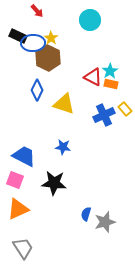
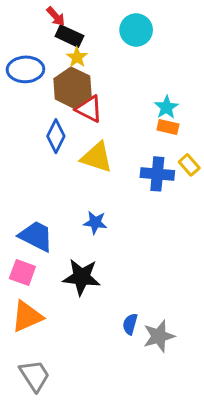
black rectangle: (18, 36) -> (69, 36), moved
blue ellipse: (33, 43) -> (25, 69), moved
red triangle: (93, 77) -> (89, 109), moved
blue cross: (104, 115) -> (157, 174), turned 30

